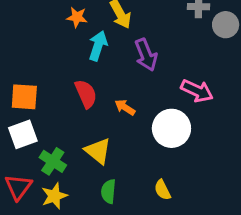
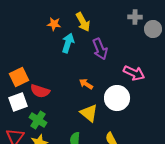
red semicircle: (86, 94) -> (40, 91), moved, turned 132
orange square: (24, 97) -> (19, 77), turned -30
yellow triangle: (98, 151) -> (89, 113), moved

